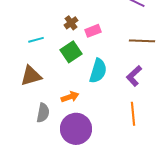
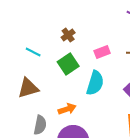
pink rectangle: (93, 31) -> (102, 52), moved
cyan line: (36, 40) -> (33, 52), turned 42

